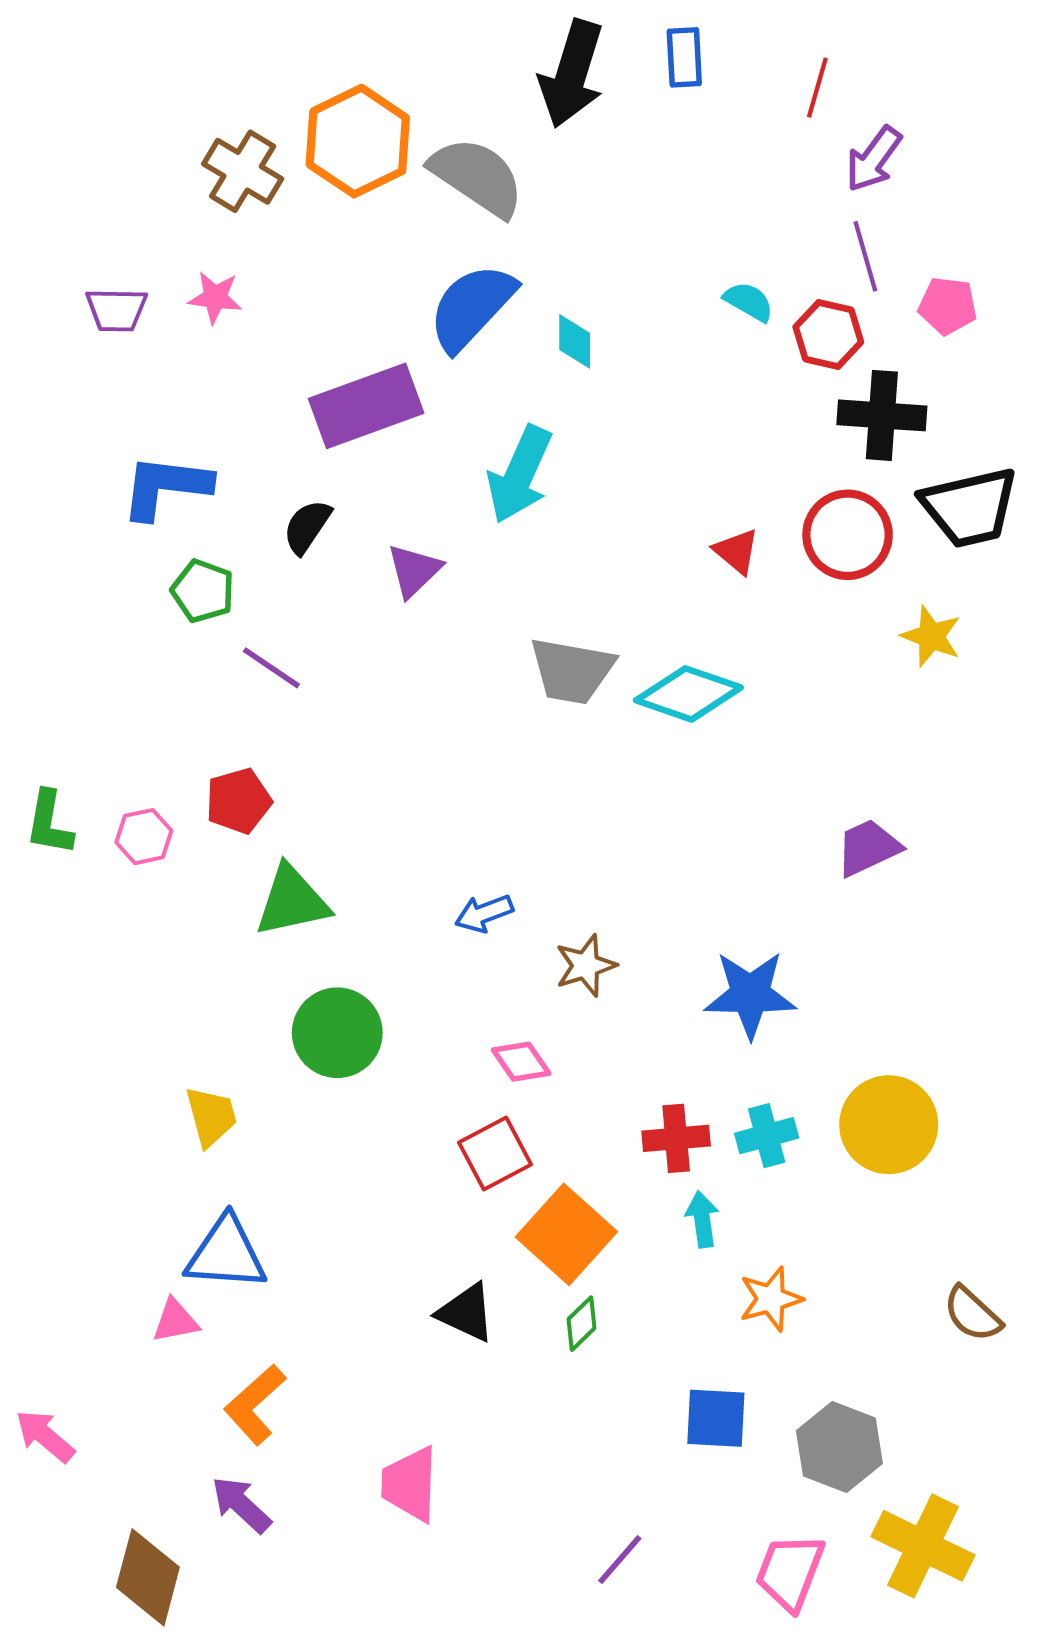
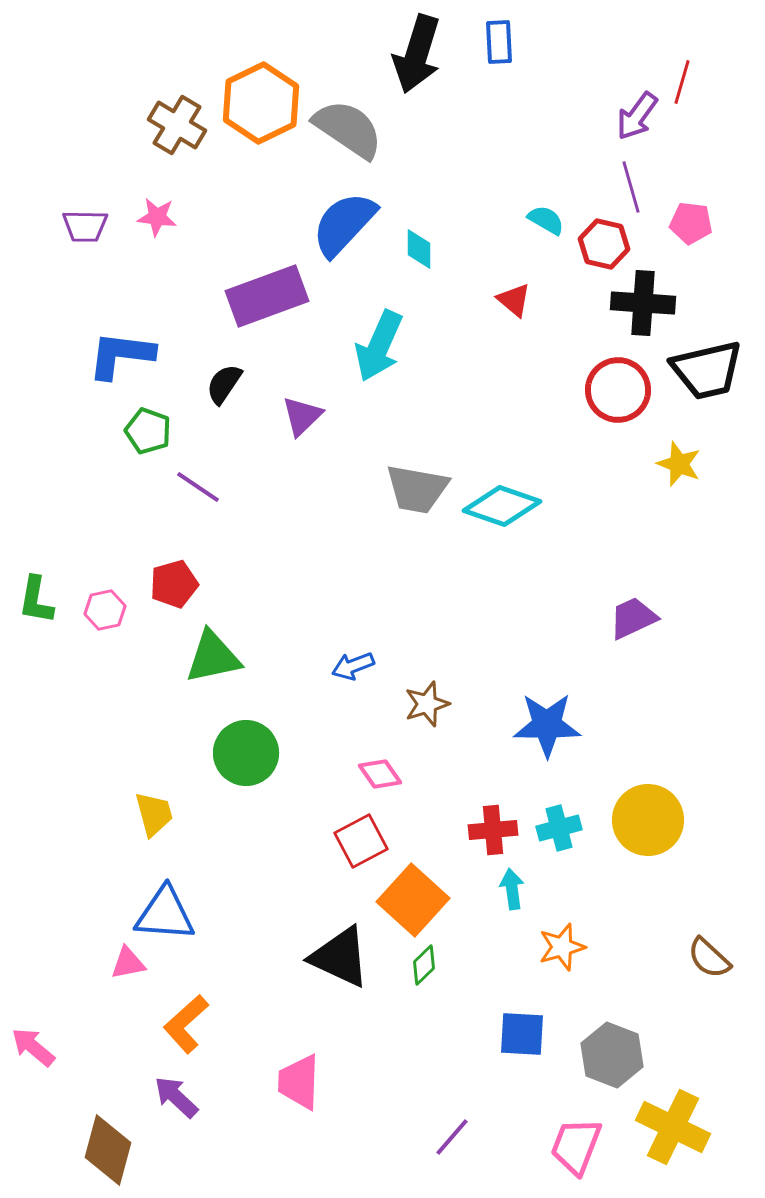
red line: (817, 88) -> (682, 82), moved
red triangle: (736, 551) -> (514, 300), moved
black triangle: (466, 1313) -> (340, 957), size x1.4

